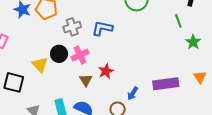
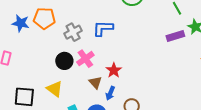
yellow triangle: (40, 65) -> (55, 89), moved
purple rectangle: (166, 84) -> (175, 36), moved, size x0.7
blue arrow: (133, 93) -> (110, 93), moved

